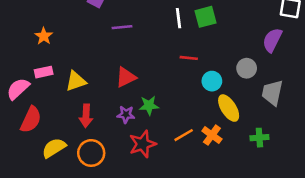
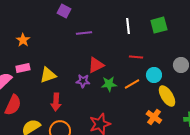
green square: (205, 17) -> (159, 25), moved
red triangle: (126, 77) -> (96, 65), moved
green star: (149, 105) -> (109, 84), moved
purple star: (126, 114) -> (83, 81), moved
orange line: (184, 135) -> (132, 84), moved

